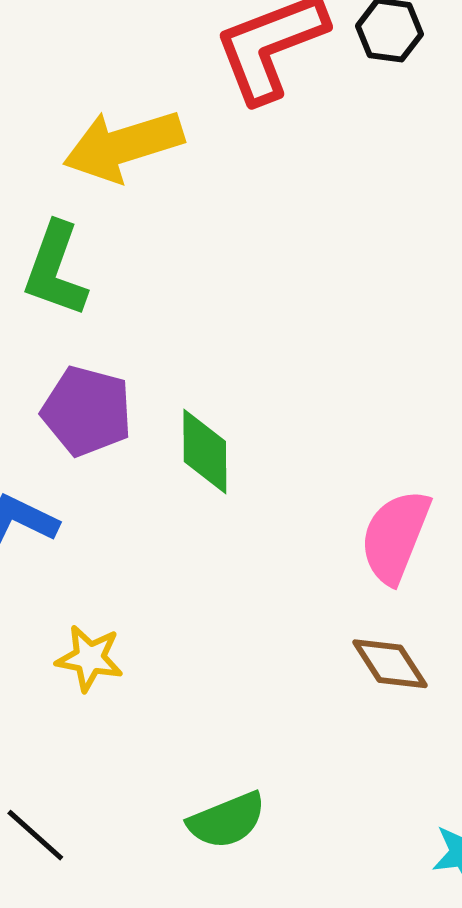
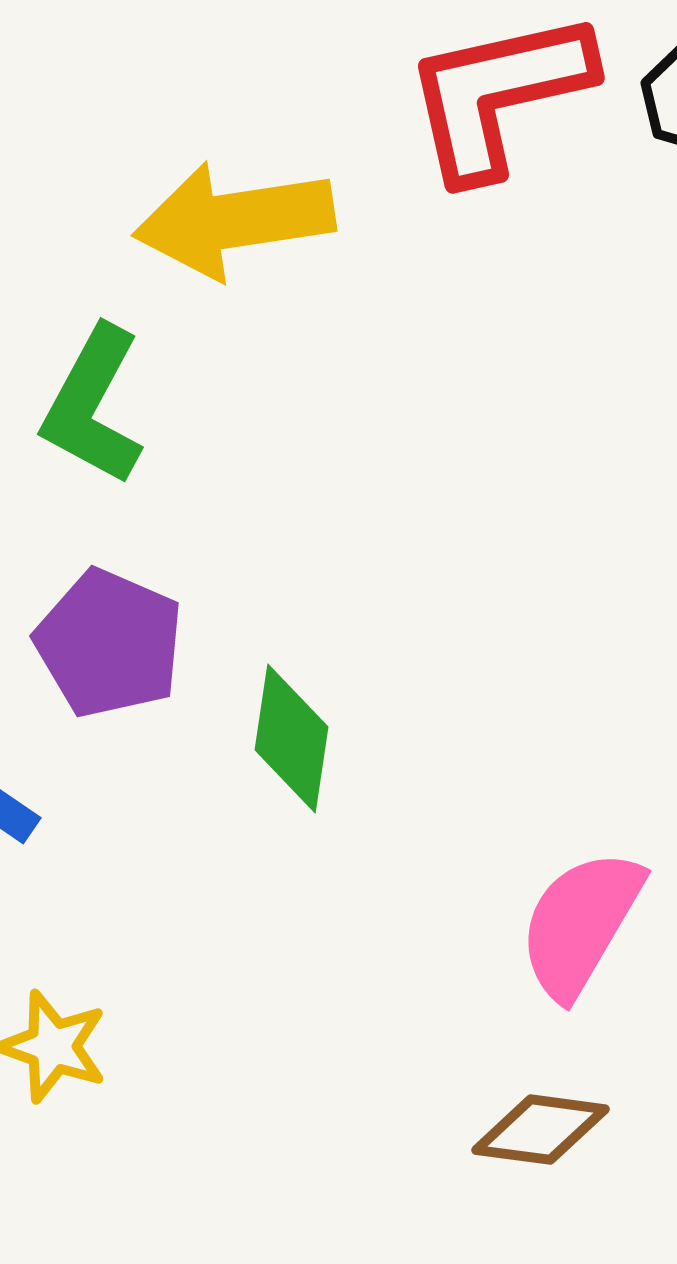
brown diamond: (390, 664) -> (541, 1130), turned -58

